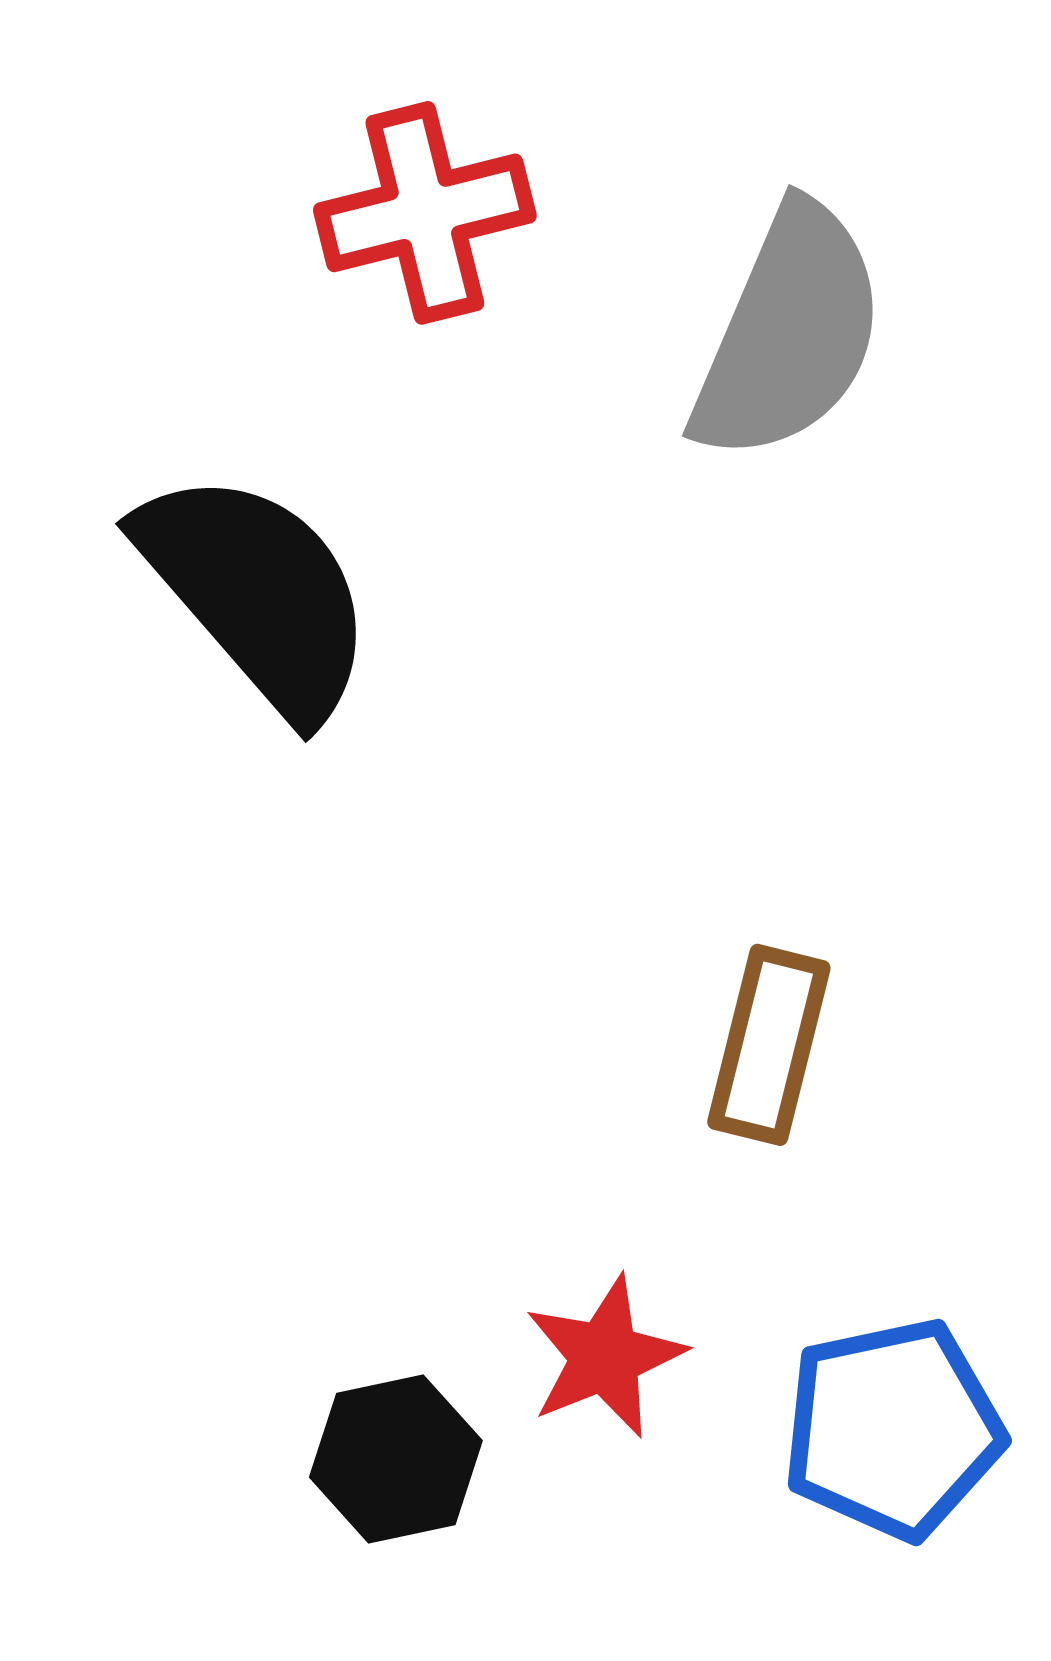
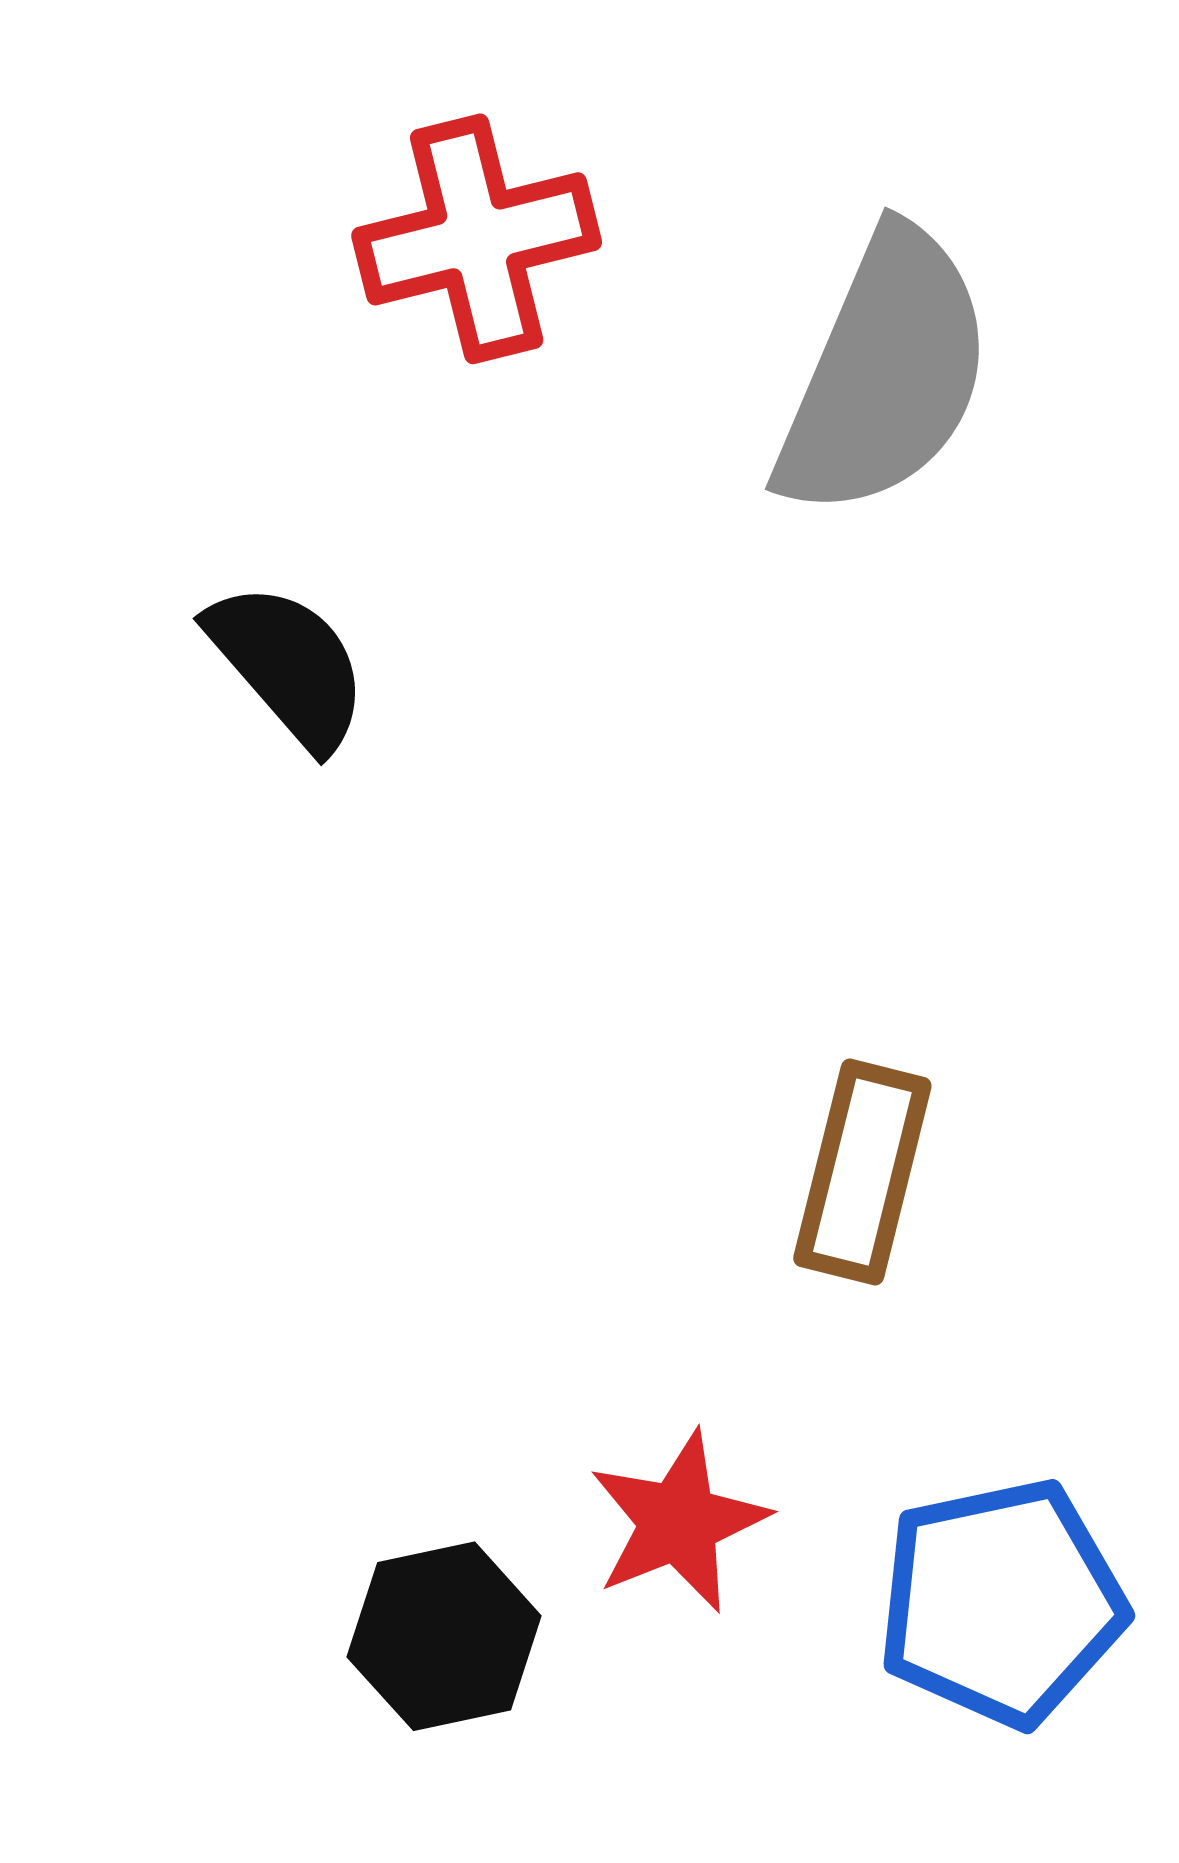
black semicircle: (257, 593) -> (288, 665), size x0.6

